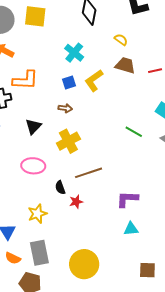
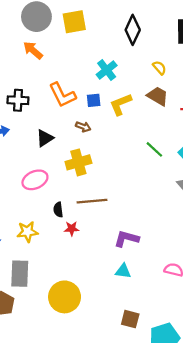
yellow square: (35, 16) -> (74, 22), turned -30
orange L-shape: (25, 80) -> (62, 95), moved, turned 48
green line: (134, 132) -> (154, 149), moved
pink ellipse: (33, 166) -> (35, 180), turned -40

